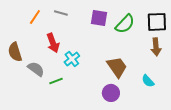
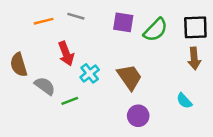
orange line: (35, 17) -> (44, 21), turned 42
brown trapezoid: (117, 67) -> (129, 77), moved

